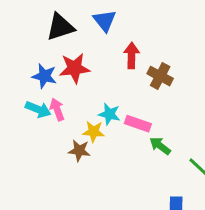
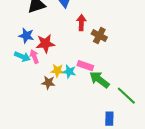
red star: (75, 68) -> (45, 44), moved
cyan star: (109, 114) -> (69, 72), moved
green arrow: (160, 146) -> (99, 80), size x1.5

